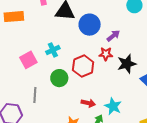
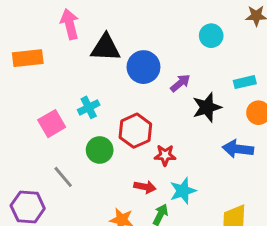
red star: (106, 54) -> (165, 155), moved
black star: (127, 64) -> (207, 107), moved
gray line: (35, 95) -> (63, 177), turned -42
cyan star: (113, 106) -> (183, 191), turned 30

